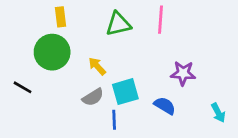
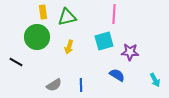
green triangle: (118, 24) -> (67, 17), moved
yellow arrow: (97, 66) -> (69, 47), turned -120
cyan square: (125, 92) -> (104, 41), moved
gray semicircle: (93, 97) -> (54, 85), moved

